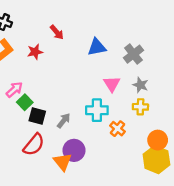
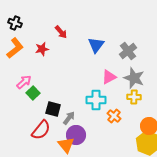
blue triangle: (97, 47) -> (96, 45), turned -42
pink triangle: (112, 84) -> (109, 77), turned 35
gray star: (140, 85) -> (134, 78), size x1.5
black square: (37, 116) -> (53, 109), moved
gray arrow: (64, 121) -> (69, 118), moved

